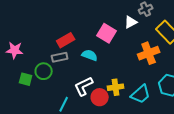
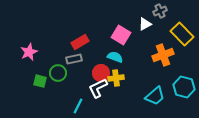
pink star: (15, 50) -> (29, 52), turned -30
cyan semicircle: (90, 55) -> (115, 57), moved
yellow cross: (116, 87) -> (116, 78), moved
red circle: (100, 97) -> (101, 73), moved

